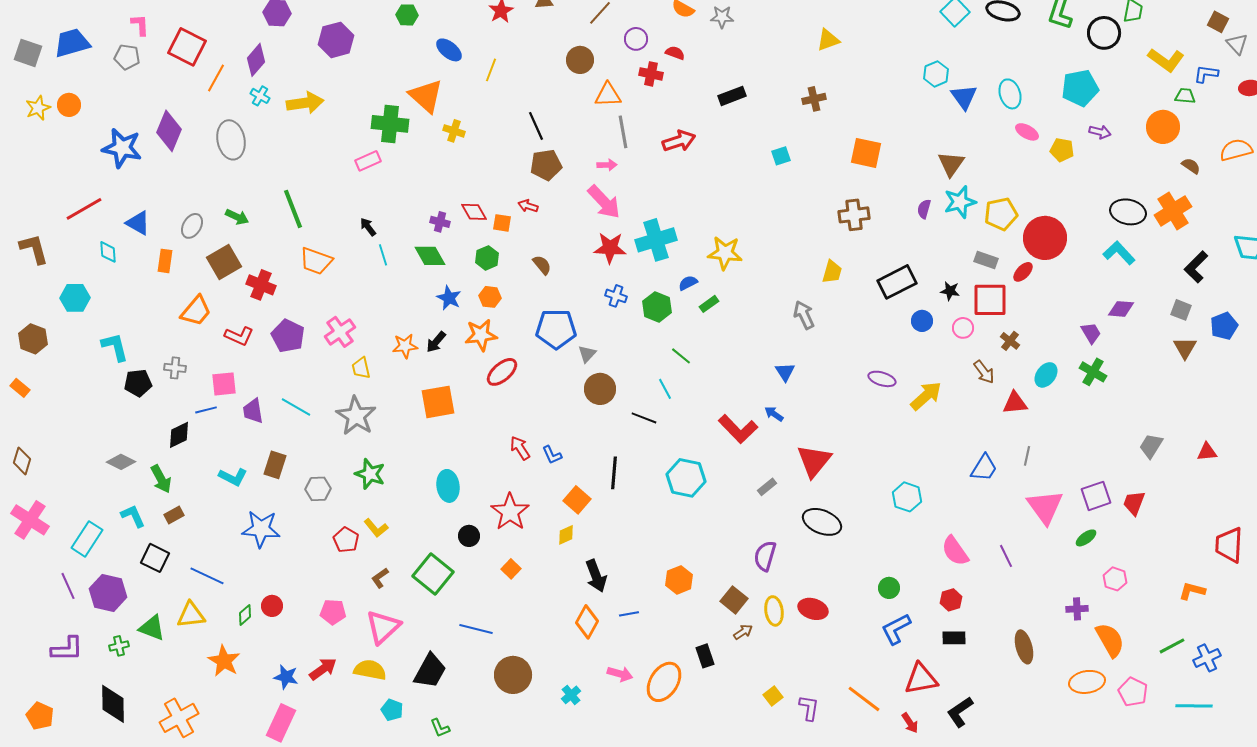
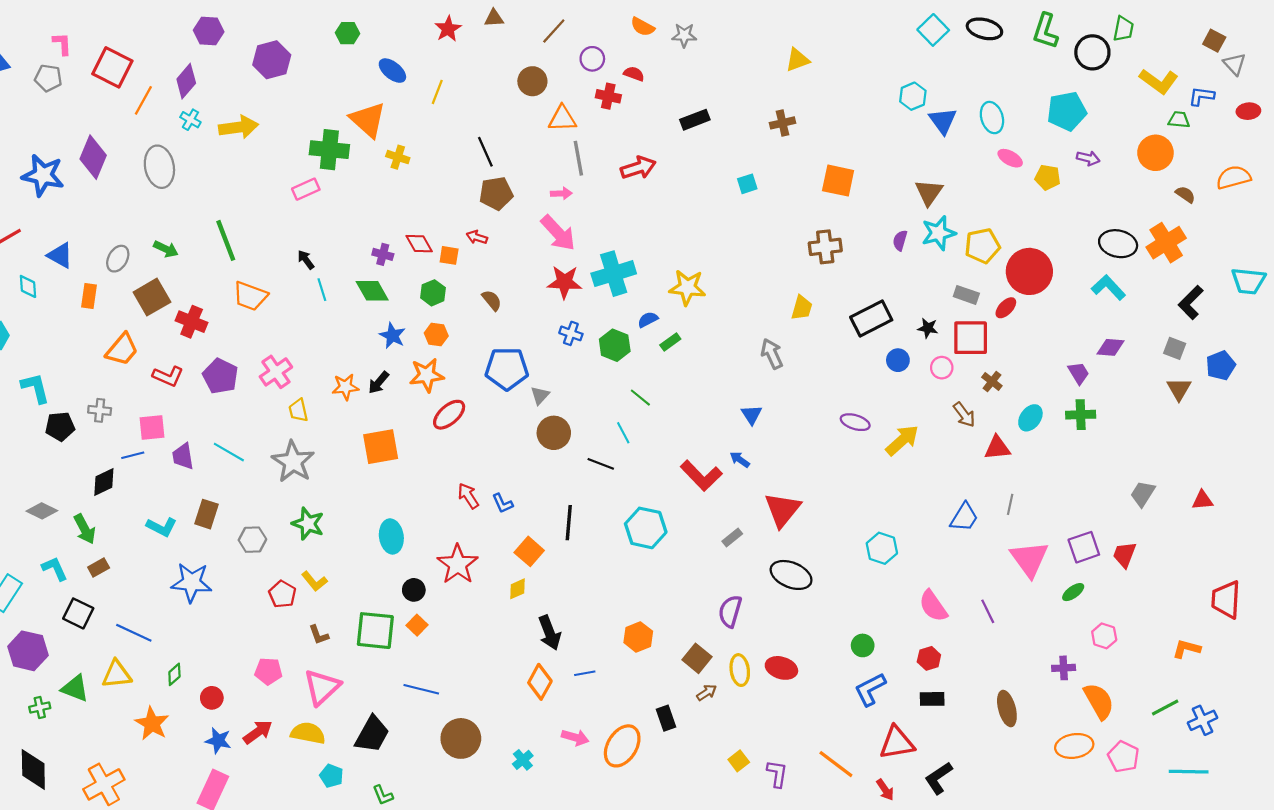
green cross: (1093, 372) -> (1081, 415), turned -32
orange square: (511, 569) -> (417, 625), moved
green square: (433, 574) -> (375, 631), turned -33
brown L-shape: (380, 578) -> (319, 635), turned -75
red circle: (272, 606) -> (212, 698), moved

